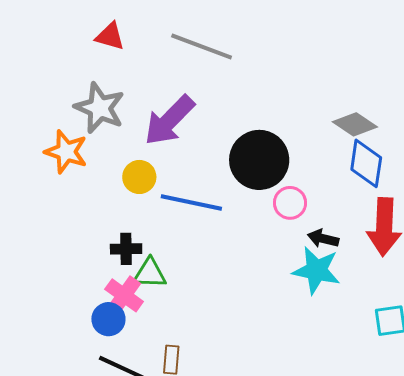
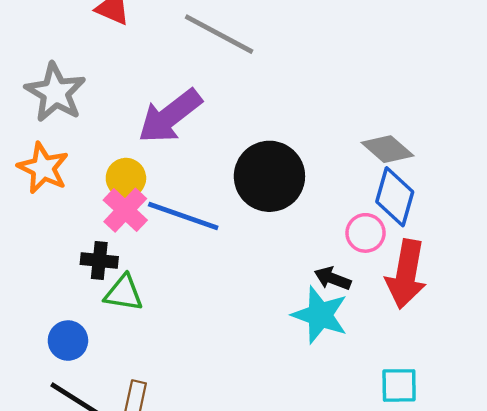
gray star: (100, 108) -> (55, 92), moved
orange star: (66, 152) -> (43, 168), moved
pink circle: (290, 203) -> (366, 233), moved
pink cross: (124, 295) -> (125, 210), moved

